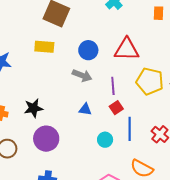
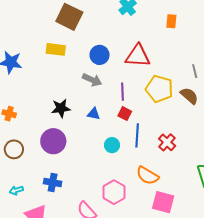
black star: (33, 108) -> (61, 108), moved
red square: (116, 108) -> (125, 114), turned -32

